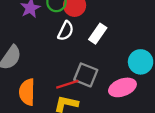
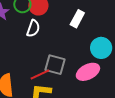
white rectangle: (98, 34) -> (77, 19), moved

